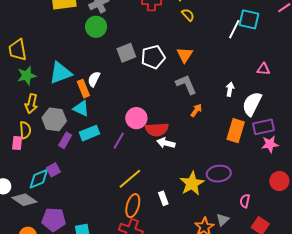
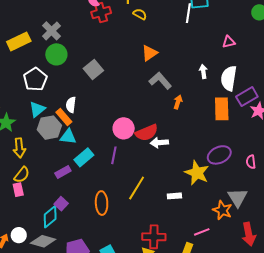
orange triangle: (185, 55) -> (149, 53), turned 42
white pentagon: (153, 57) -> (35, 79), moved
cyan triangle: (60, 73) -> (37, 109), size x0.7
gray hexagon: (54, 119) -> (49, 128), moved
yellow semicircle: (25, 130) -> (22, 175), turned 60
purple rectangle: (65, 140) -> (63, 172), turned 49
white rectangle: (163, 198) -> (174, 196), turned -56
pink semicircle: (245, 201) -> (251, 162), moved
orange ellipse: (133, 206) -> (102, 203), moved
gray triangle: (223, 220) -> (238, 198), size x1.5

